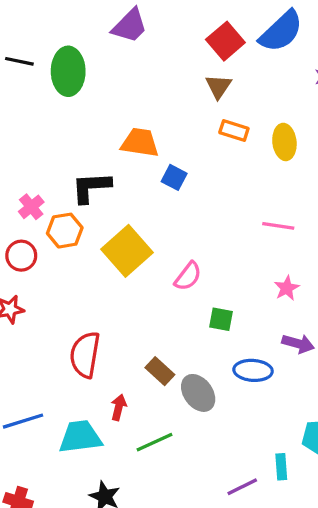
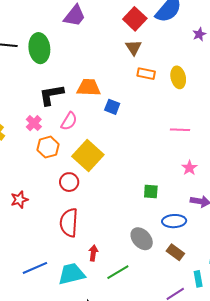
black L-shape: (91, 187) -> (51, 95), moved
pink cross: (31, 207) -> (34, 123), moved
red circle: (21, 256) -> (69, 182), moved
pink semicircle: (188, 276) -> (69, 121), moved
brown rectangle: (160, 371) -> (175, 252), moved

